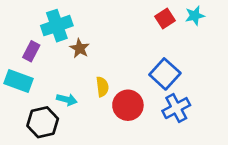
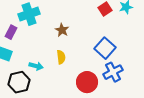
brown star: (80, 48) -> (62, 30), moved
red circle: (128, 105) -> (87, 82), moved

